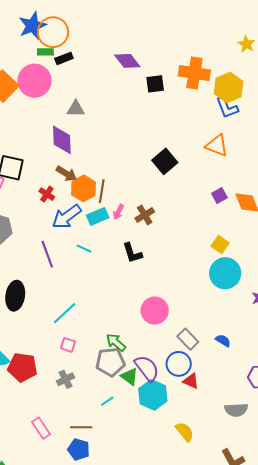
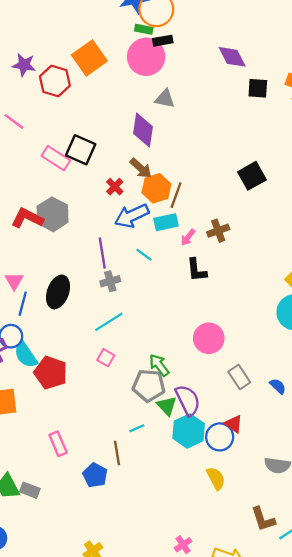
pink circle: (35, 81) -> (146, 57), moved
pink arrow: (118, 212) -> (188, 237), moved
blue circle: (179, 364) -> (220, 437), moved
gray cross: (65, 379) -> (110, 281), moved
brown line: (81, 427) -> (117, 453), moved, turned 70

